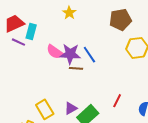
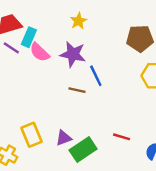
pink semicircle: (55, 52) -> (40, 52), moved
purple star: (70, 54) -> (73, 54), moved
red line: (117, 101) -> (122, 137), turned 72

